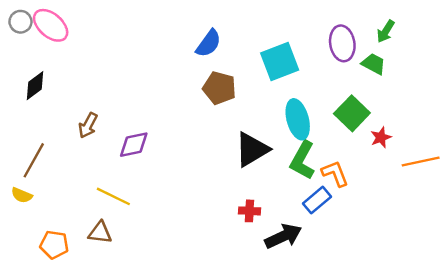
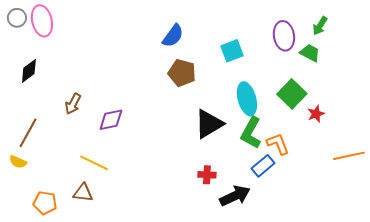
pink ellipse: (51, 25) -> (42, 21), turned 36
cyan square: (280, 61) -> (232, 51), size x0.7
orange line: (421, 162) -> (349, 156), moved

